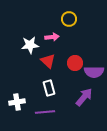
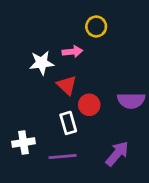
red circle: (75, 63) -> (89, 105), moved
purple arrow: (84, 97) -> (117, 154), moved

